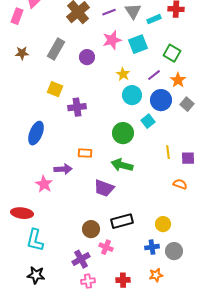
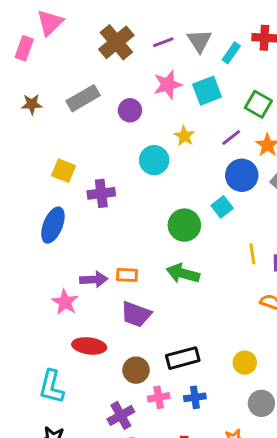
cyan rectangle: (154, 19) -> (231, 53), turned -32
gray rectangle: (56, 49) -> (83, 98), turned 30
yellow square: (55, 89) -> (63, 171), moved
cyan circle: (132, 95) -> (154, 160), moved
purple cross: (77, 107) -> (101, 193), moved
orange rectangle: (85, 153) -> (127, 275), moved
purple trapezoid: (104, 188) -> (136, 314), moved
red ellipse: (22, 213) -> (89, 346), moved
pink cross: (106, 247) -> (159, 397), turned -32
blue cross: (152, 247) -> (195, 397), moved

